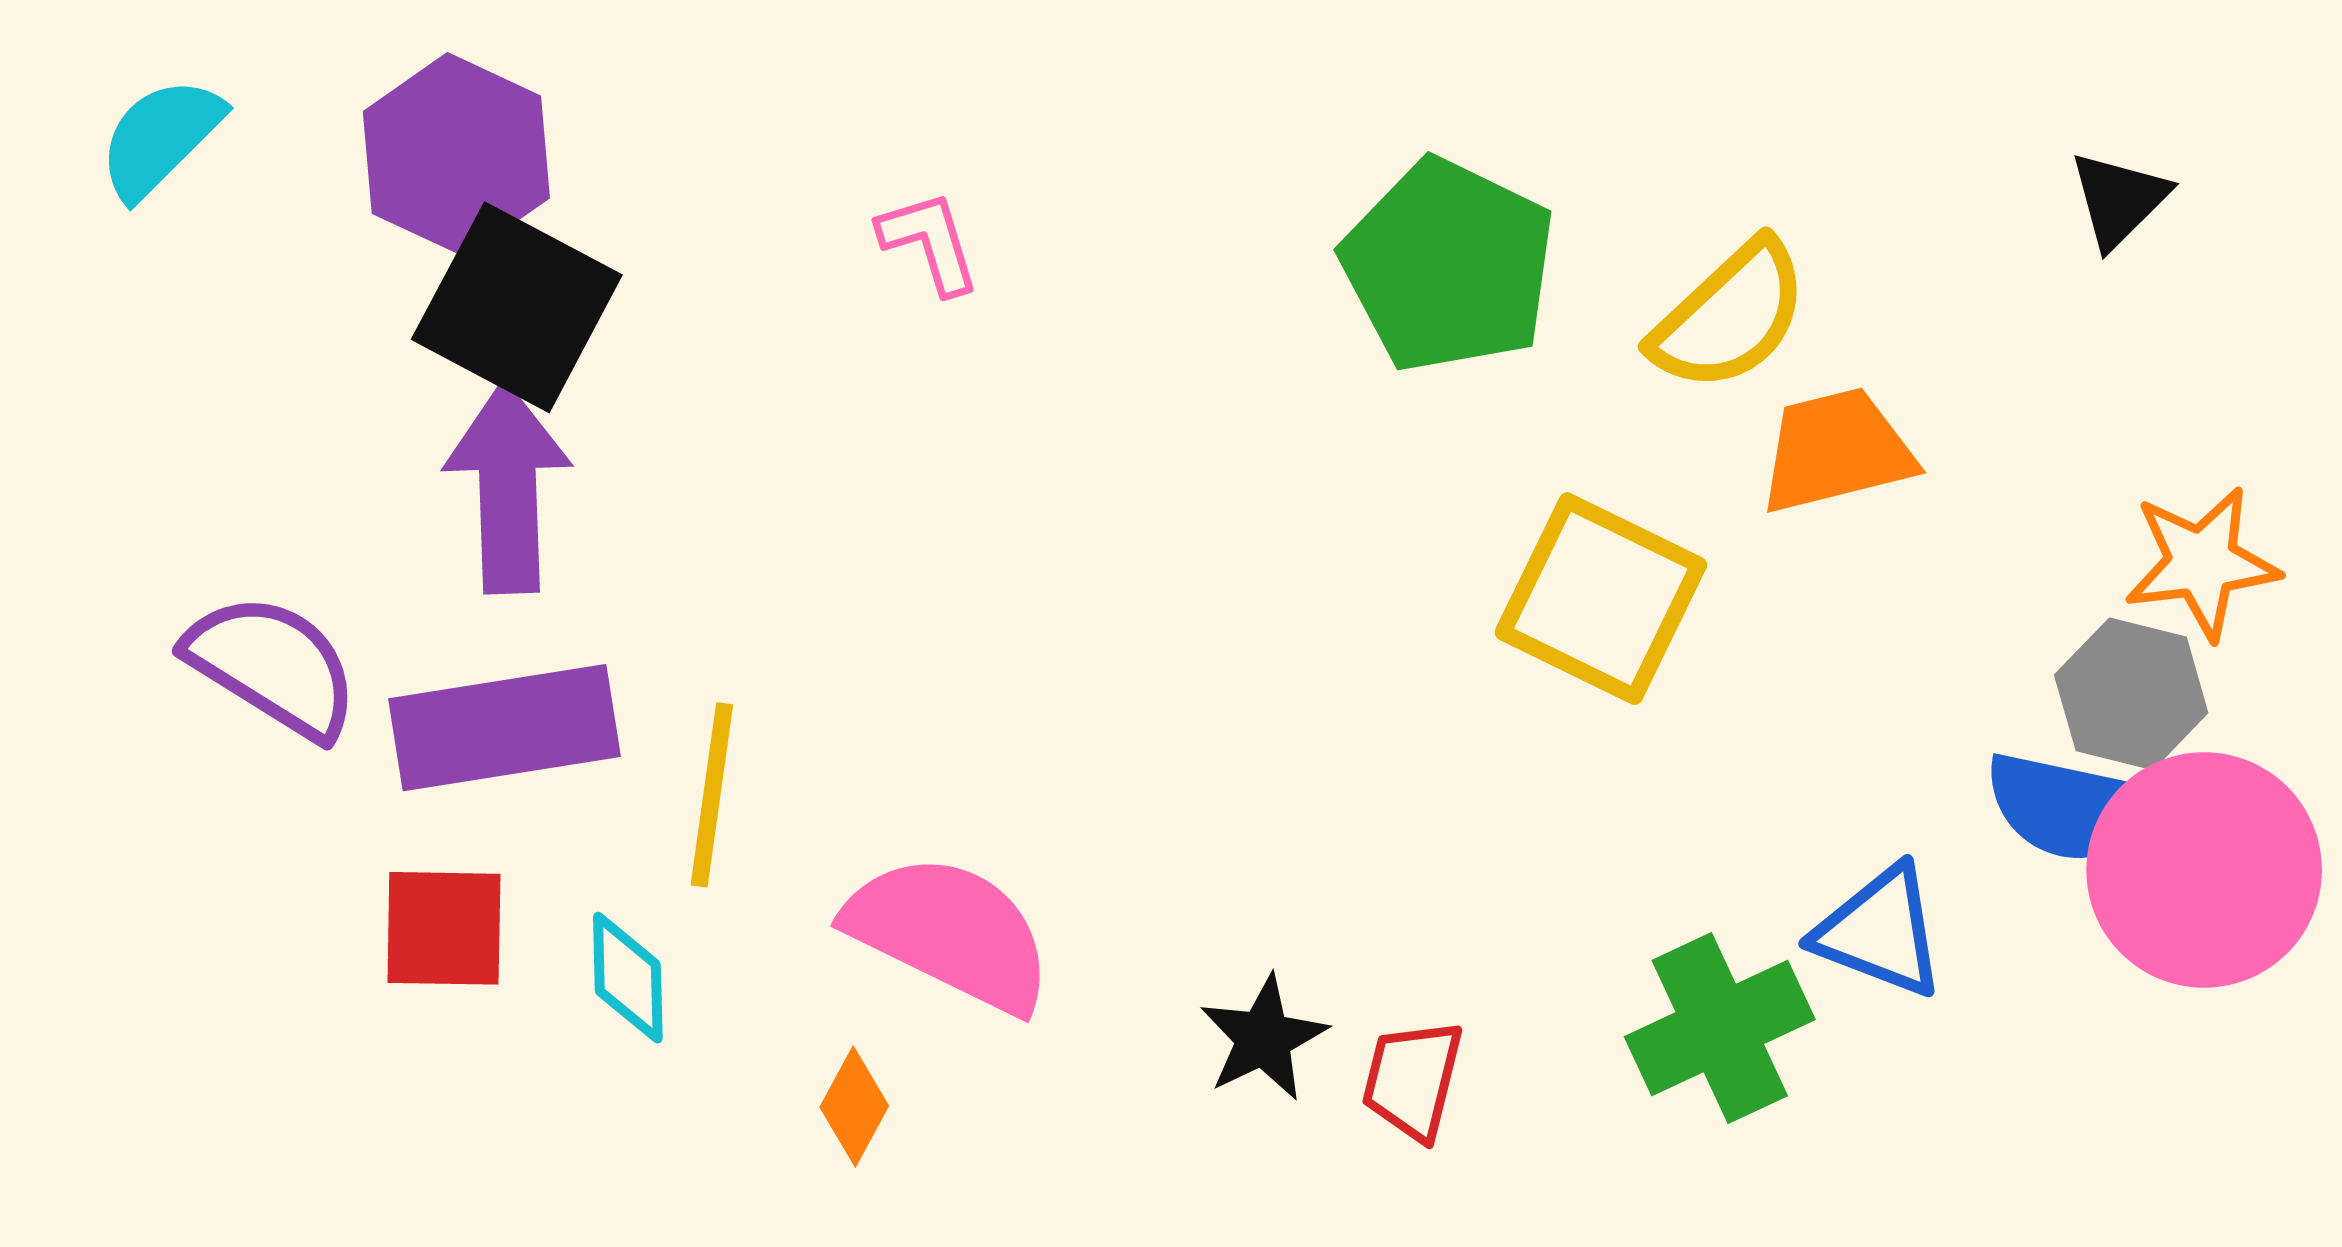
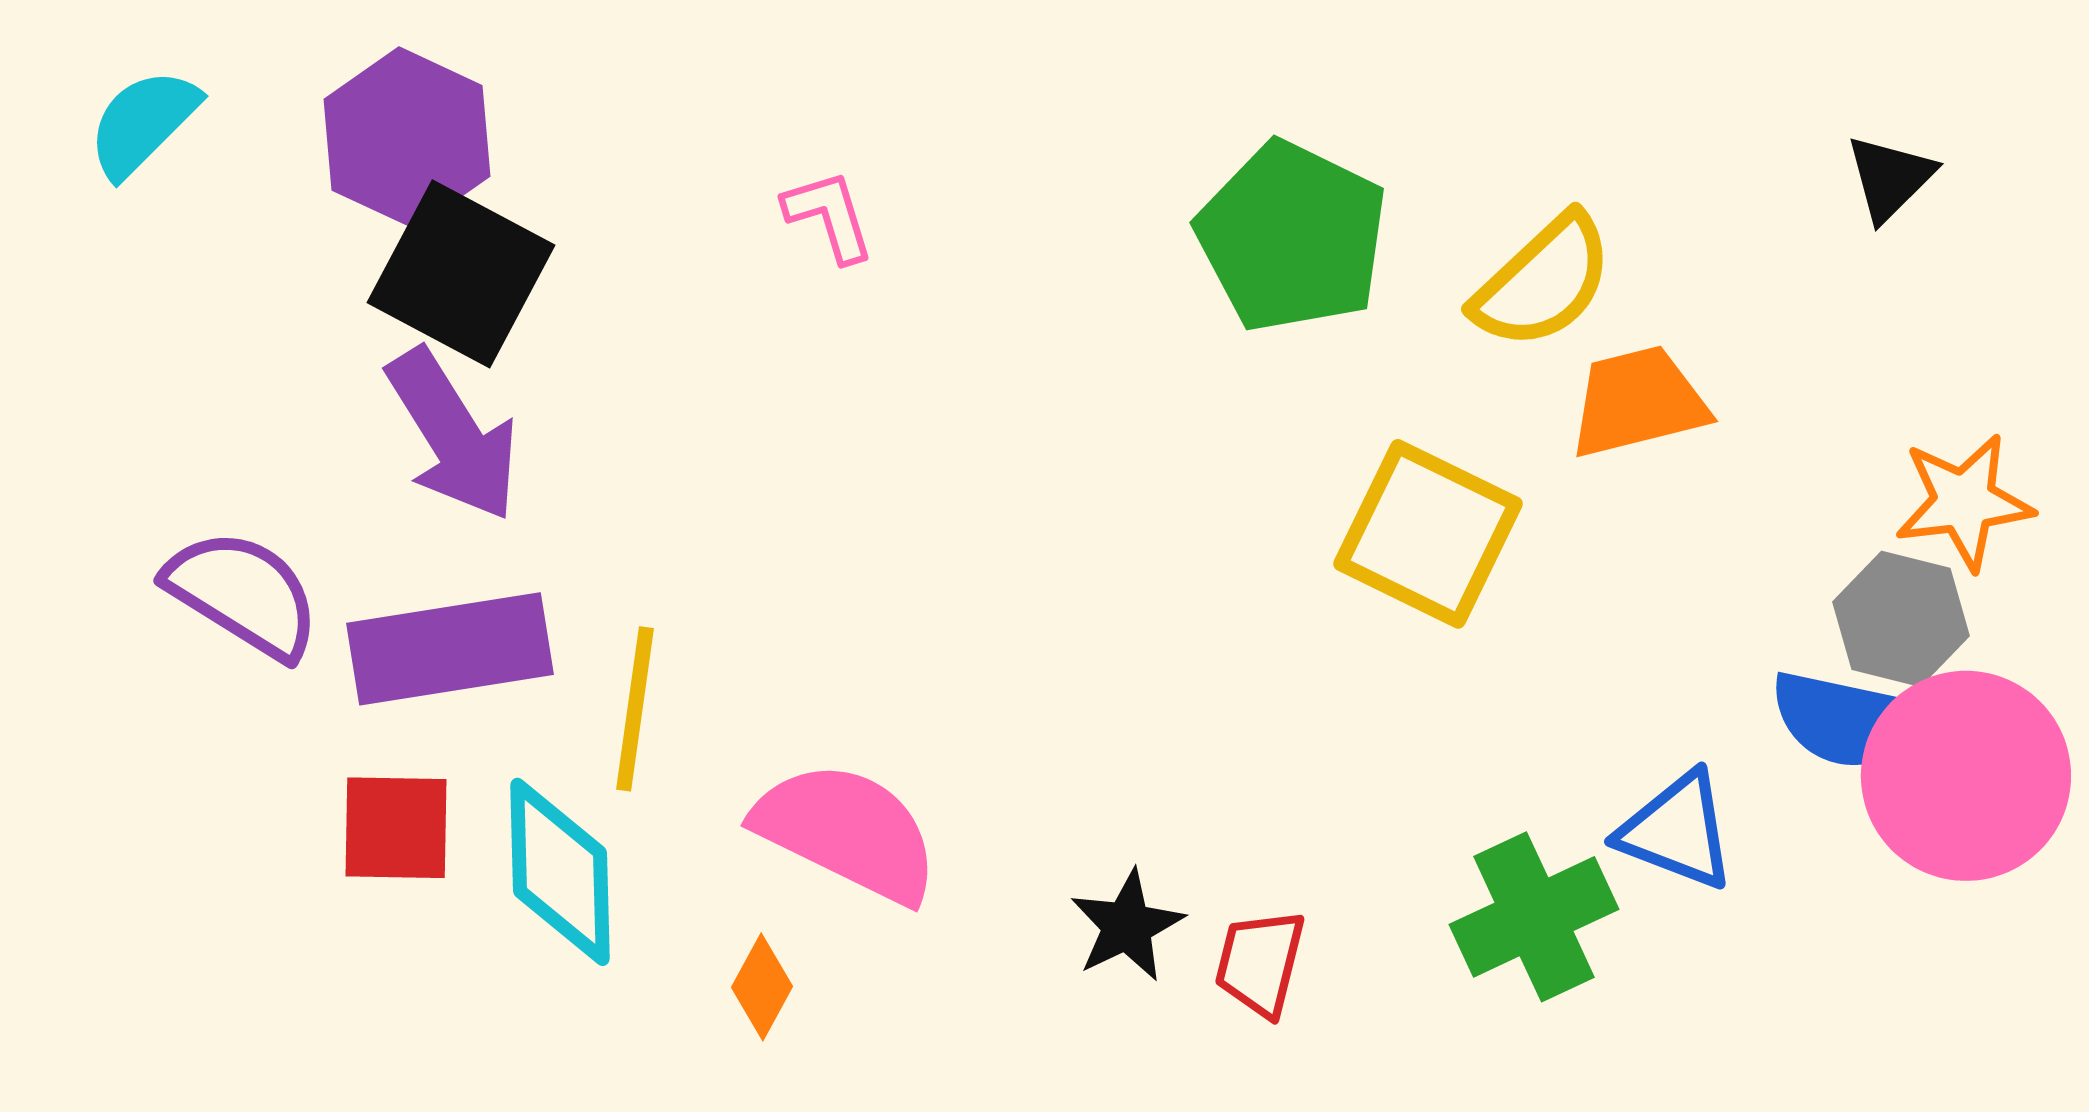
purple arrow: (508, 488) -> (453, 435), turned 150
cyan diamond: (628, 978) -> (560, 872), size x1.6

